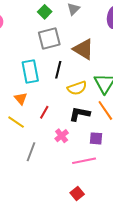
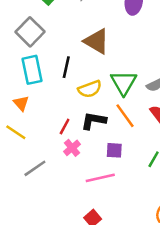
gray square: (49, 38) -> (30, 32), moved, turned -30
red line: (44, 112) -> (65, 127), moved
gray line: (31, 152) -> (35, 168), turned 36

